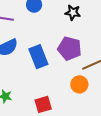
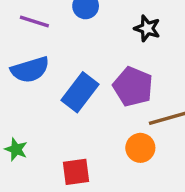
blue rectangle: (38, 57) -> (80, 92), turned 50

